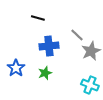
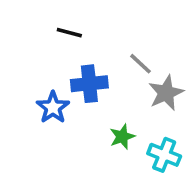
blue star: (16, 68) -> (53, 107), moved
green star: (45, 73) -> (122, 137), moved

